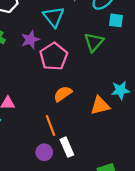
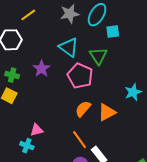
cyan triangle: (54, 17) -> (69, 47), moved
pink pentagon: (54, 56) -> (80, 76), moved
orange triangle: (100, 106) -> (107, 112), moved

